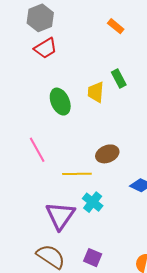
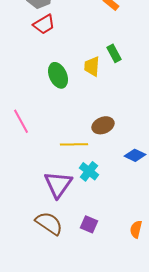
pink line: (37, 150) -> (21, 121), moved

